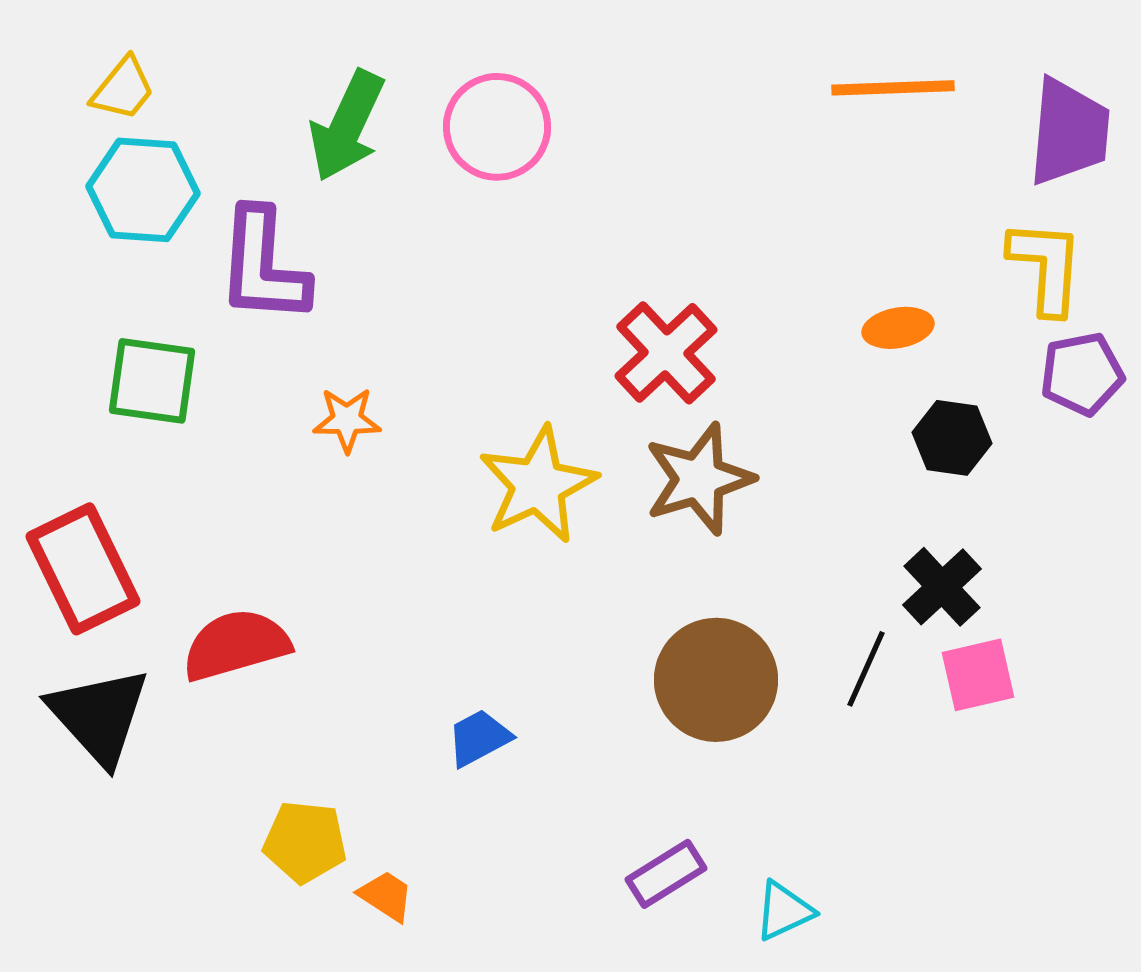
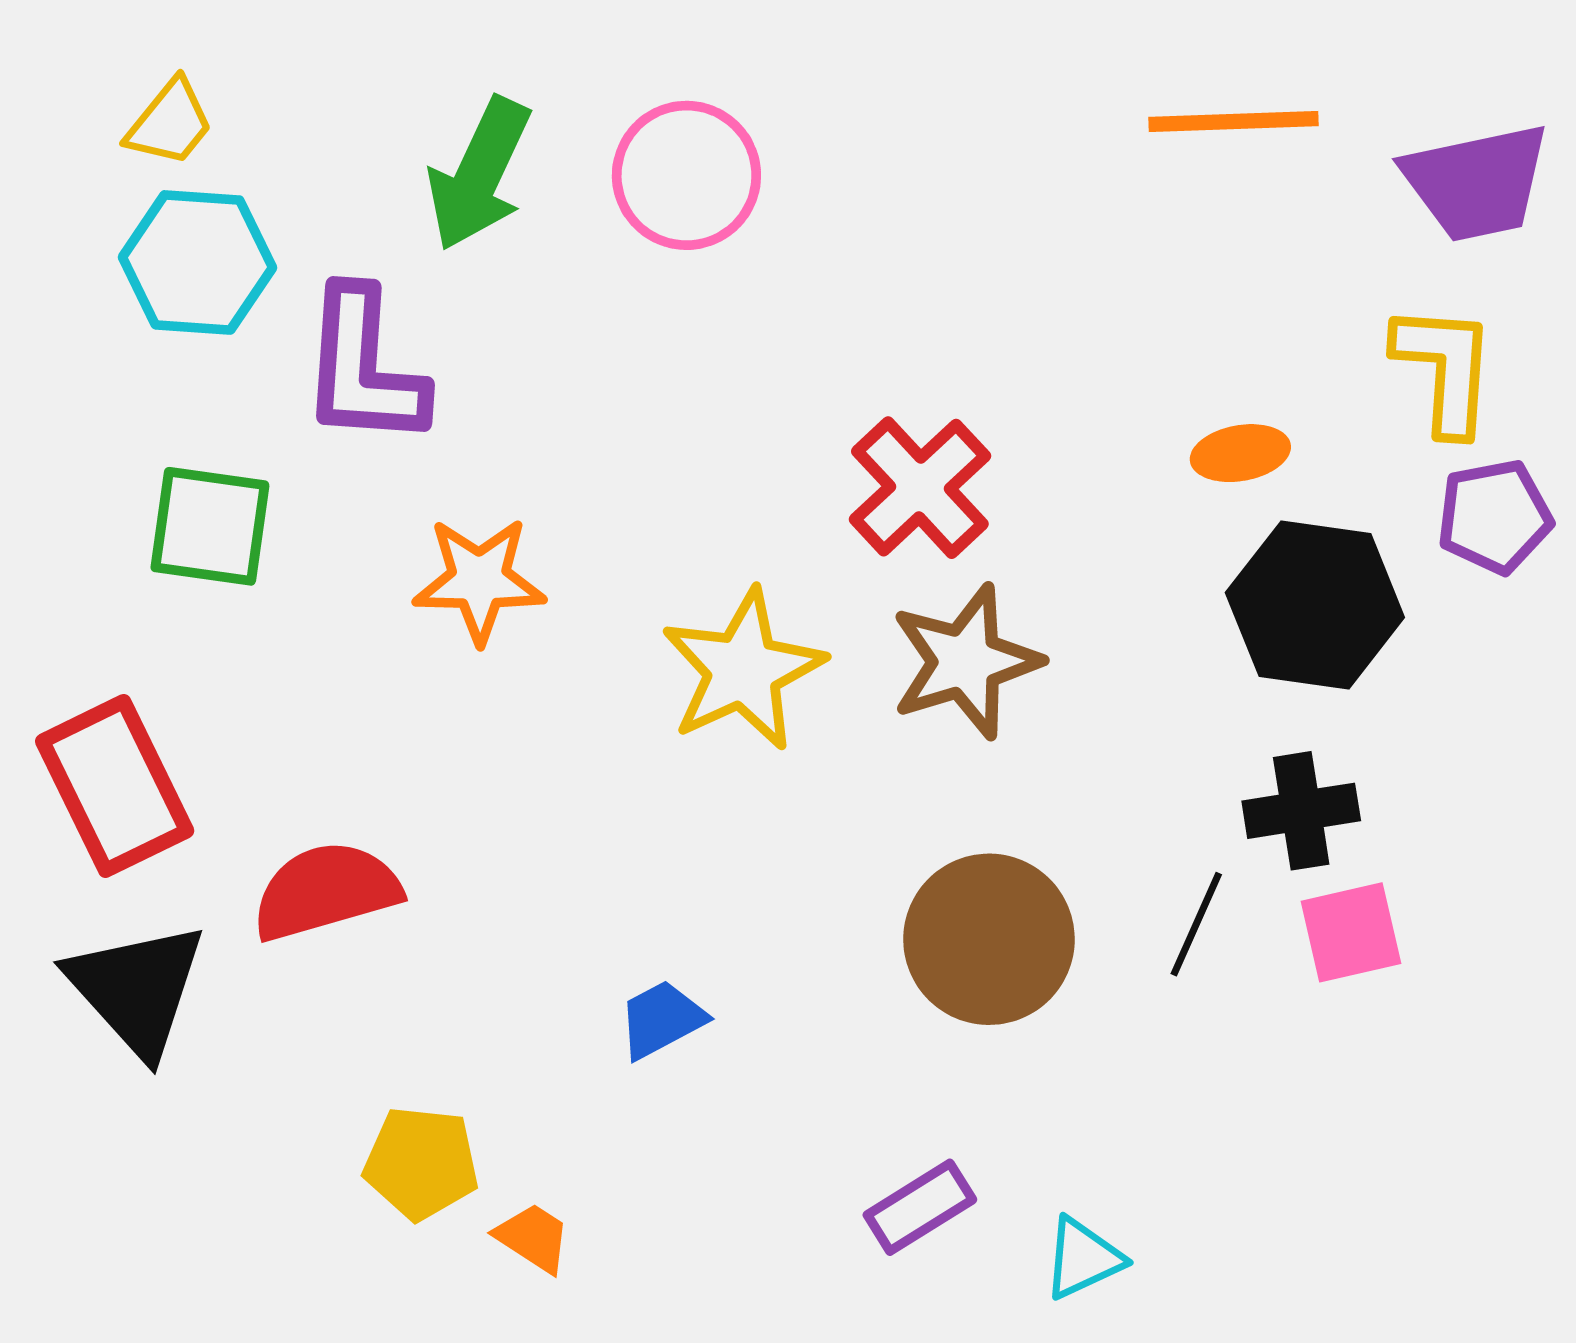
purple trapezoid: (1069, 132) -> (1477, 182), turned 73
orange star: (347, 420) -> (479, 580), size x1.4
black hexagon: (952, 438) -> (1315, 605), size x1.6
black cross: (942, 587) -> (1301, 811), turned 34

